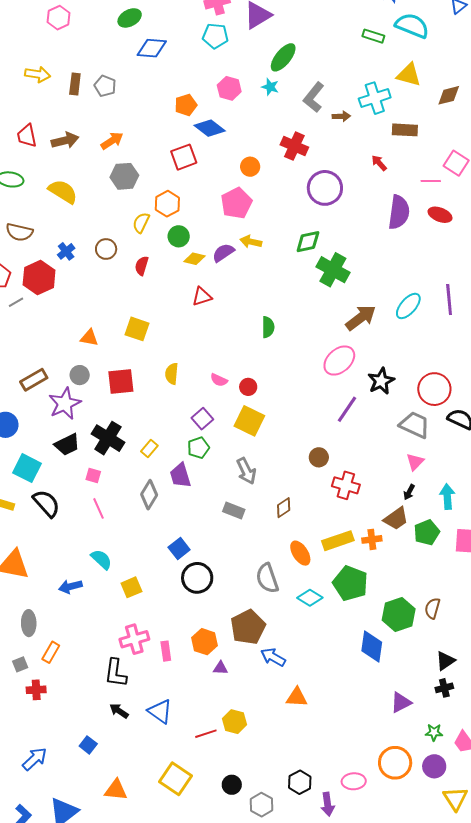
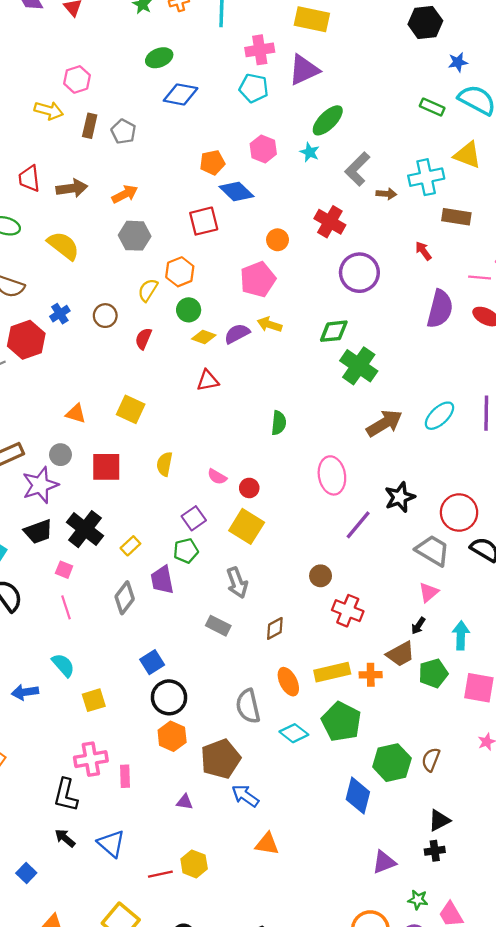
pink hexagon: (59, 18) -> (77, 79), moved
pink ellipse: (339, 361) -> (332, 475), moved, turned -64
orange hexagon: (204, 642) -> (172, 736), moved

